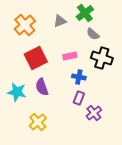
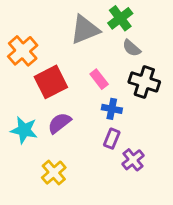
gray triangle: (60, 21) -> (85, 30), size x1.6
orange cross: (25, 25) -> (23, 51), moved
pink rectangle: (70, 56) -> (99, 79), turned 64
purple semicircle: (42, 87) -> (59, 123), turned 72

